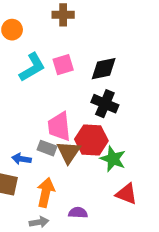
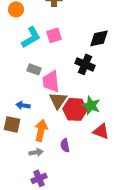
black diamond: (104, 69) -> (99, 38), moved
red hexagon: (91, 140) -> (75, 109), moved
gray rectangle: (47, 148) -> (34, 69), moved
purple semicircle: (78, 213) -> (65, 145), turned -104

